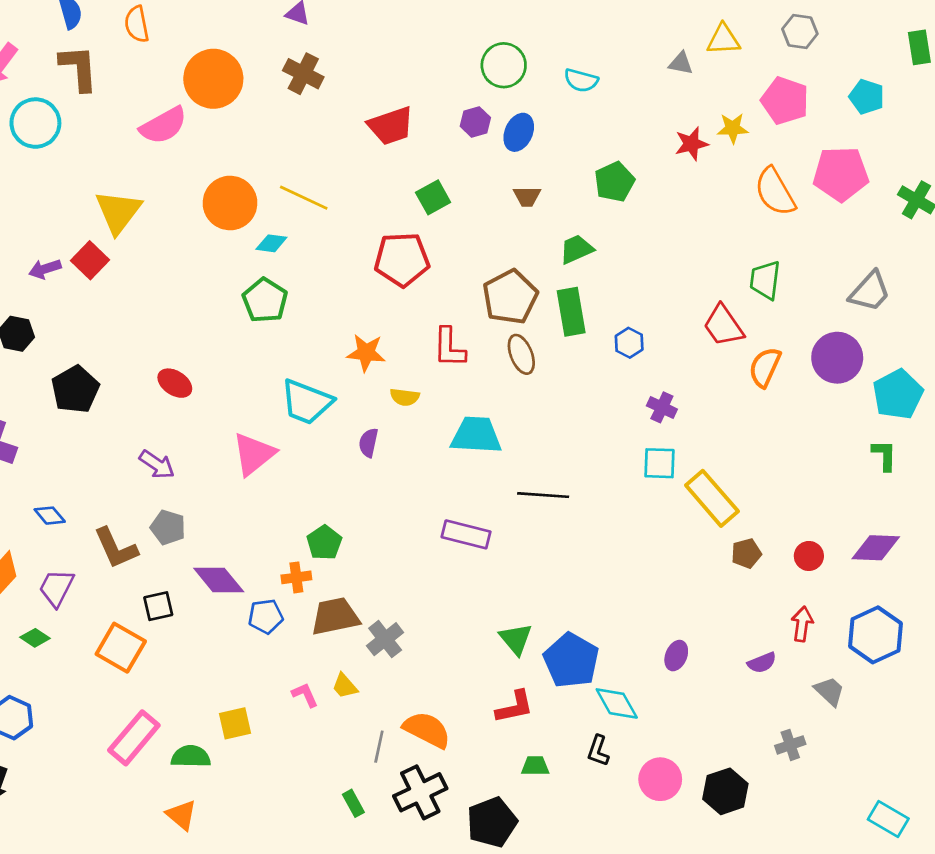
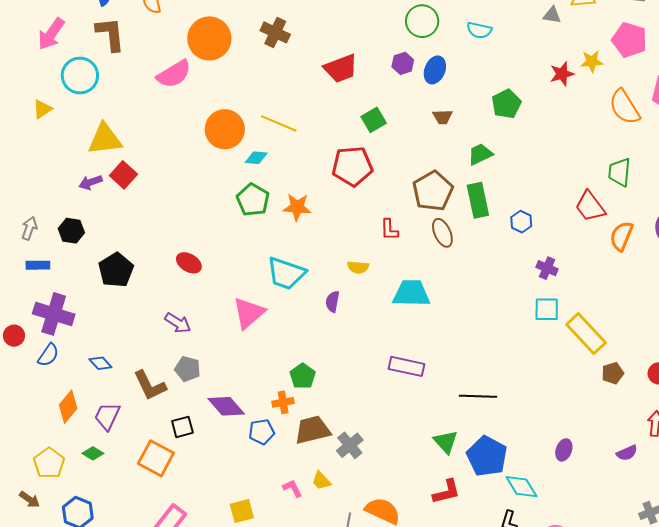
yellow triangle: (118, 212) -> (105, 139), moved, turned 48
red L-shape: (449, 348) -> (389, 230), size x0.7
orange star: (366, 353) -> (297, 207), moved
black line: (543, 495) -> (478, 396), moved

